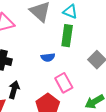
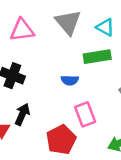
green rectangle: (67, 36) -> (97, 57), turned 65

